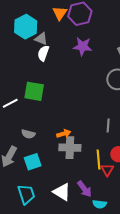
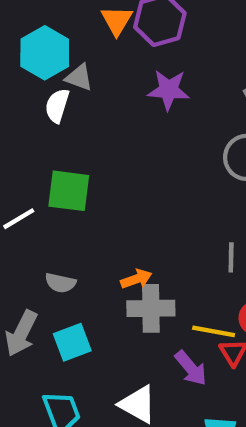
white semicircle: (43, 53) -> (57, 106), moved
yellow line: (99, 160) -> (214, 331), turned -72
purple arrow: (84, 189) -> (191, 368), moved

